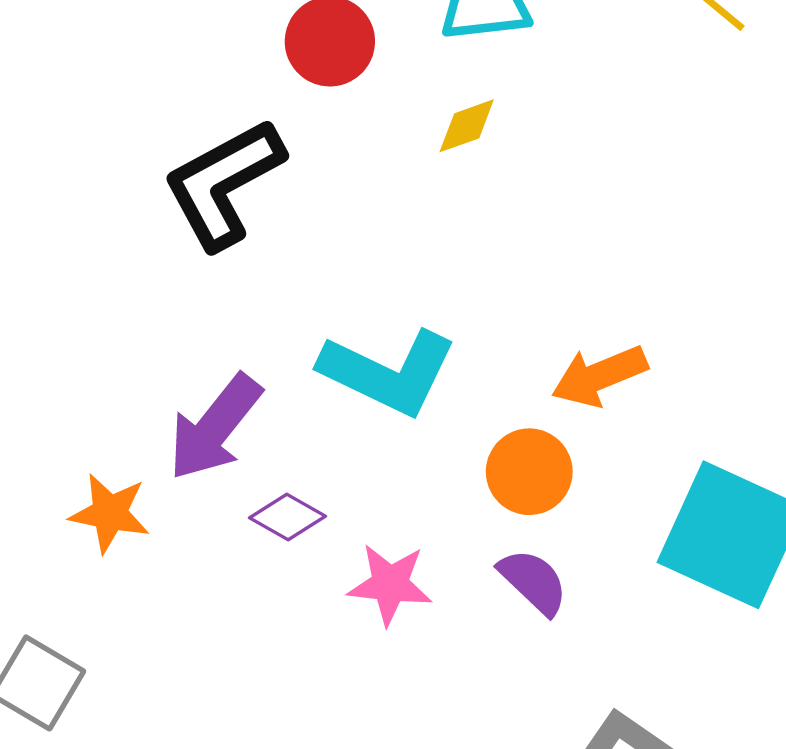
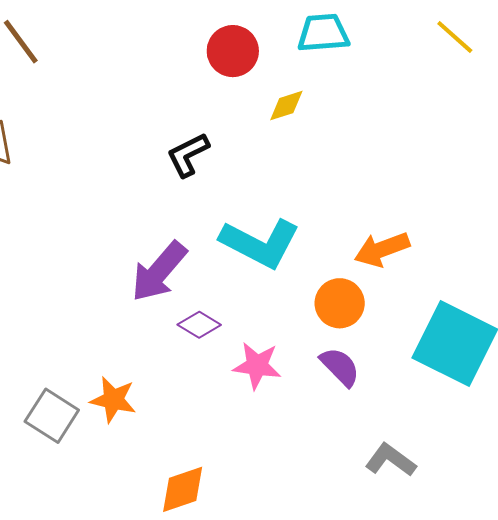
yellow diamond: (467, 126) -> (286, 106), moved
black L-shape: (224, 184) -> (188, 155), moved, size x0.6
orange star: (110, 513) -> (113, 400), moved

